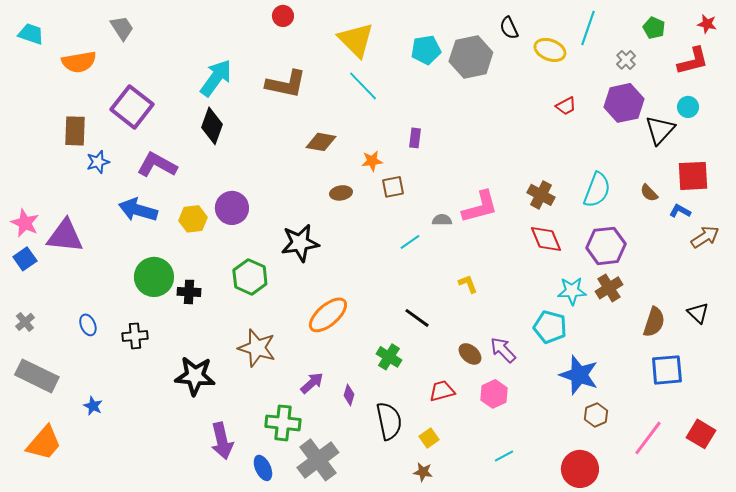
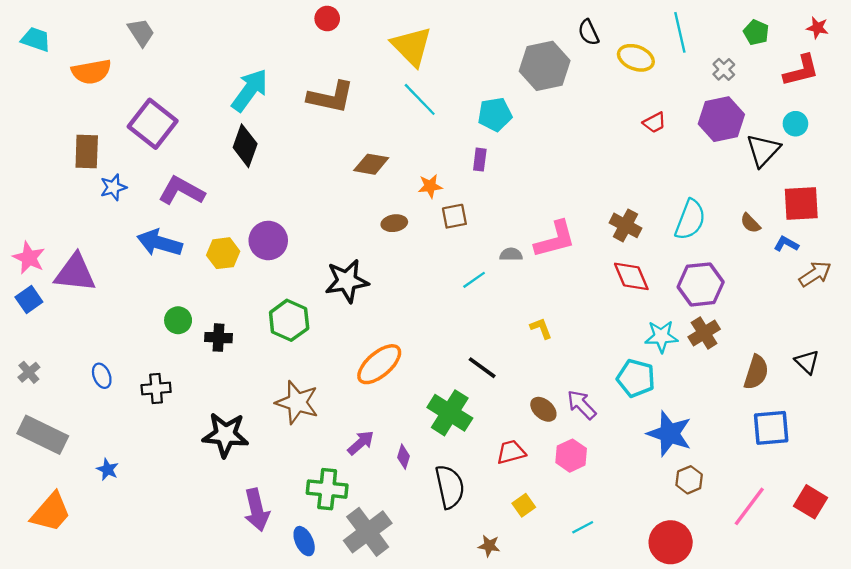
cyan line: (588, 28) -> (680, 32), turned -32
cyan pentagon: (426, 50) -> (495, 114), moved
green circle: (154, 277) -> (178, 320), size x0.6
green cross: (389, 357) -> (450, 413), size x1.5
yellow square: (429, 438) -> (524, 505), moved

